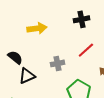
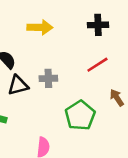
gray cross: (57, 63) -> (48, 78), moved

